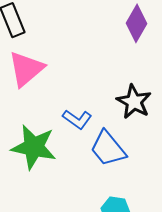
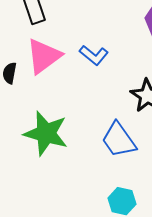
blue L-shape: (77, 119) -> (94, 55), moved

